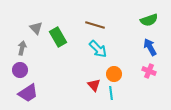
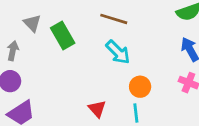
red triangle: (94, 85) -> (97, 109), moved

